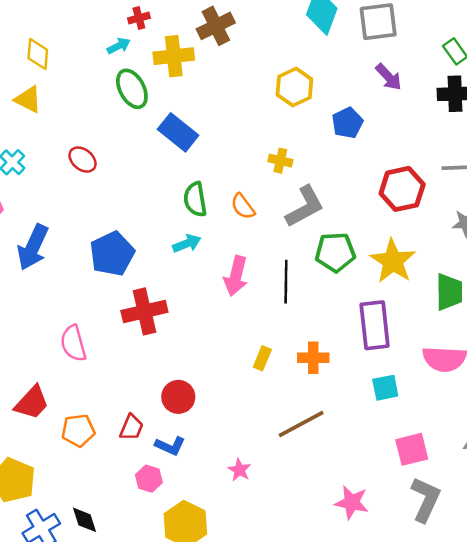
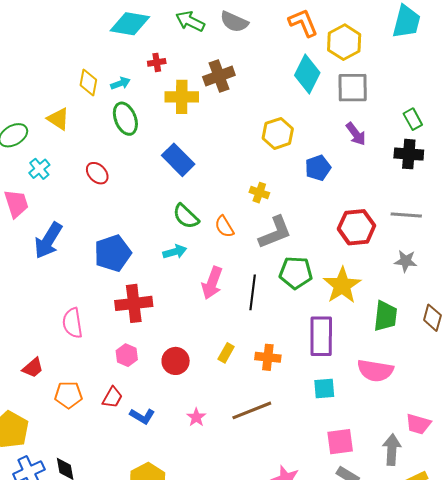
cyan arrow: (119, 46) -> (120, 83), moved
yellow diamond: (38, 54) -> (88, 82), moved
green ellipse: (132, 89) -> (125, 119), moved
green semicircle: (195, 199) -> (186, 216), turned -44
red circle: (178, 397) -> (176, 361), moved
red trapezoid: (32, 403) -> (33, 368), size x0.7
pink star: (239, 470) -> (196, 417), moved
pink hexagon: (149, 479) -> (127, 355), moved

